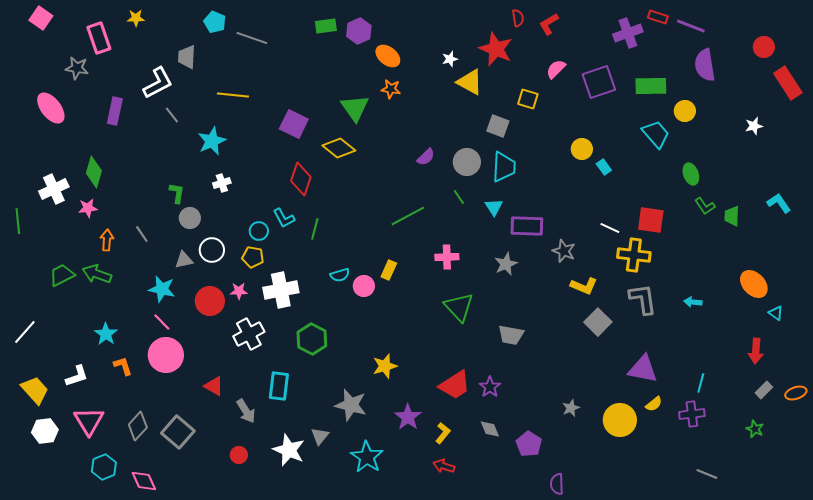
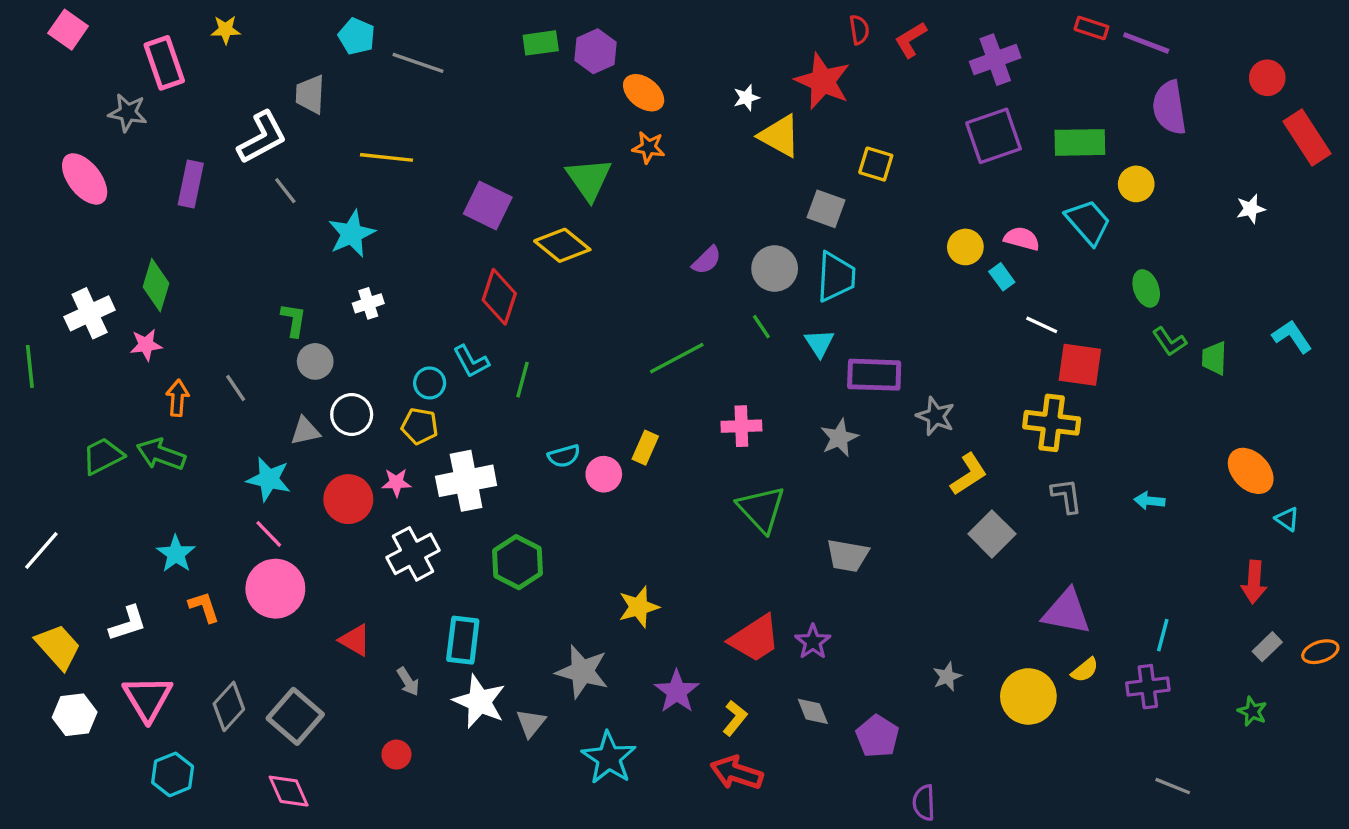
purple cross: (628, 33) -> (995, 60), moved
pink semicircle: (556, 69) -> (1022, 239), moved, turned 60
white line: (610, 228) -> (1042, 325), moved
yellow L-shape: (584, 286) -> (969, 474), turned -56
gray L-shape: (643, 299) -> (1067, 496), size x0.7
gray arrow: (246, 411) -> (408, 682), size x0.7
white star: (289, 450) -> (479, 701), moved
red arrow: (444, 466) -> (736, 773), size x1.4
pink diamond: (144, 481) -> (289, 791), moved

